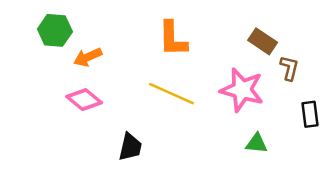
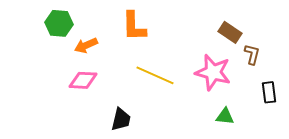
orange L-shape: (173, 39) -> (134, 26), moved
pink diamond: (84, 100) -> (83, 80), turned -36

